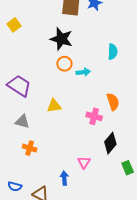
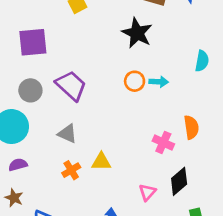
orange circle: (64, 64) -> (135, 81), moved
yellow triangle: (54, 106) -> (101, 162), moved
orange cross: (30, 148) -> (71, 170), turned 32
pink triangle: (84, 162) -> (147, 192), moved

